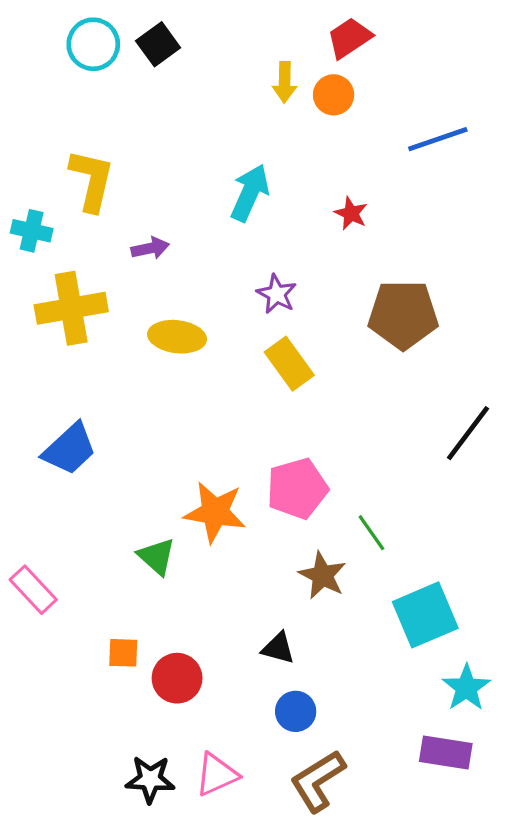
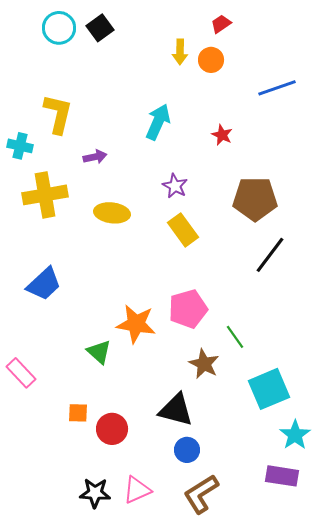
red trapezoid: (349, 38) -> (221, 24), size x0.7
black line: (468, 433) -> (270, 255), moved
black triangle: (278, 648) -> (176, 410), size x1.6

